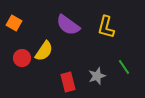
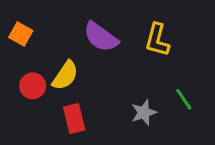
red rectangle: (68, 82) -> (74, 118), moved

